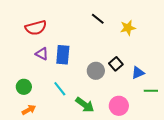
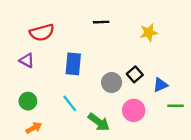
black line: (98, 19) -> (101, 22), moved, turned -40
purple triangle: (42, 54) -> (27, 60), moved
pink circle: (119, 106) -> (134, 110), moved

